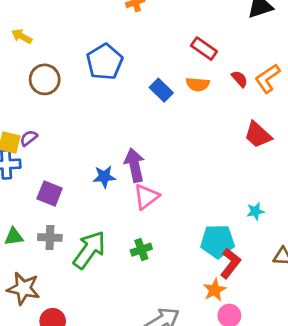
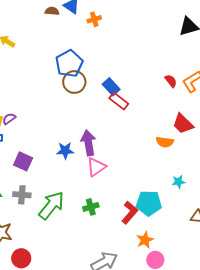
red rectangle: (204, 49) -> (119, 101), moved
brown circle: (45, 79) -> (74, 82), moved
orange semicircle: (198, 84) -> (165, 142), moved
red L-shape: (230, 263) -> (130, 213), moved

